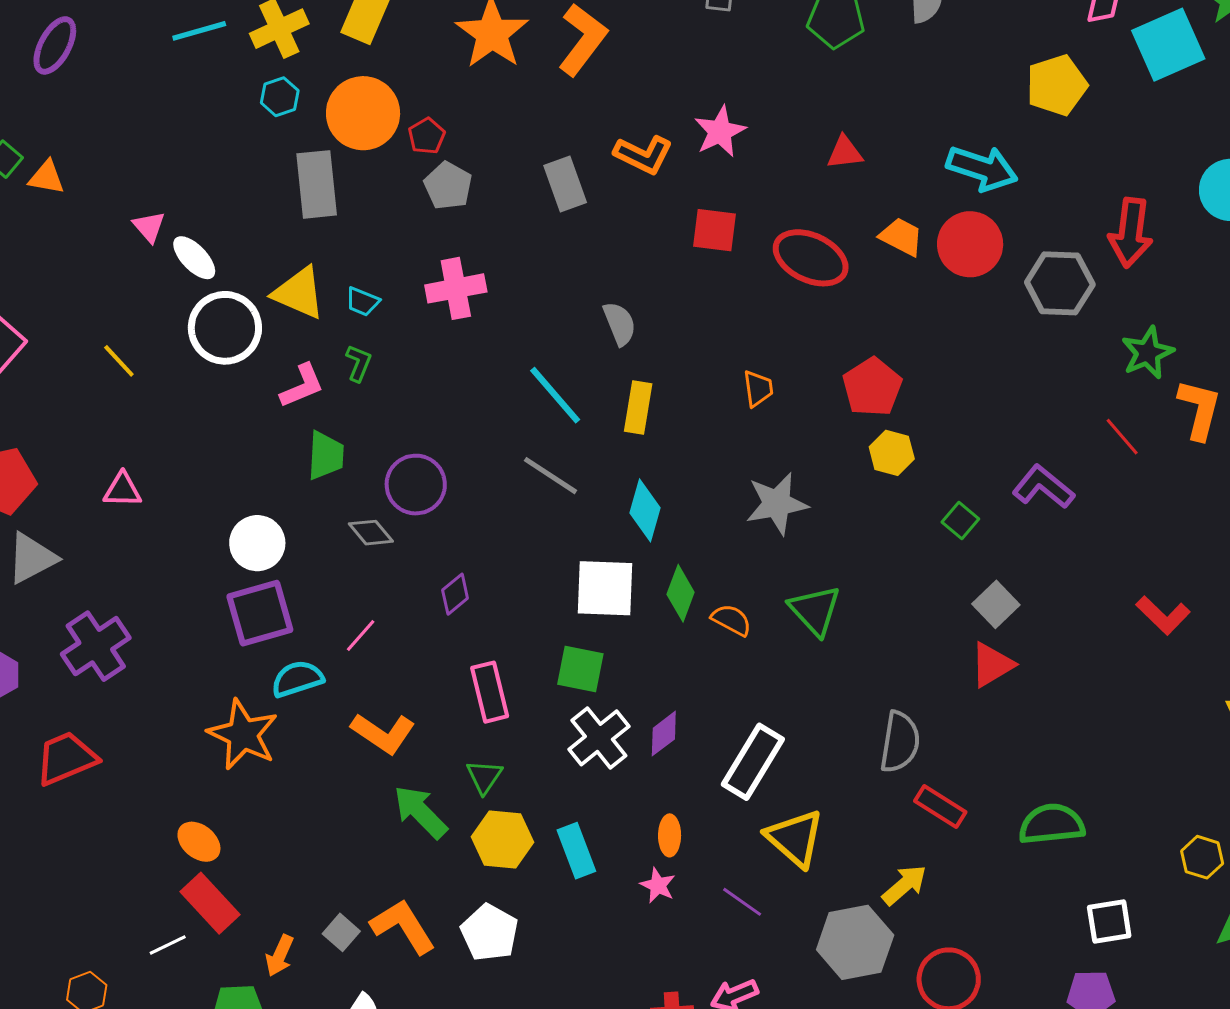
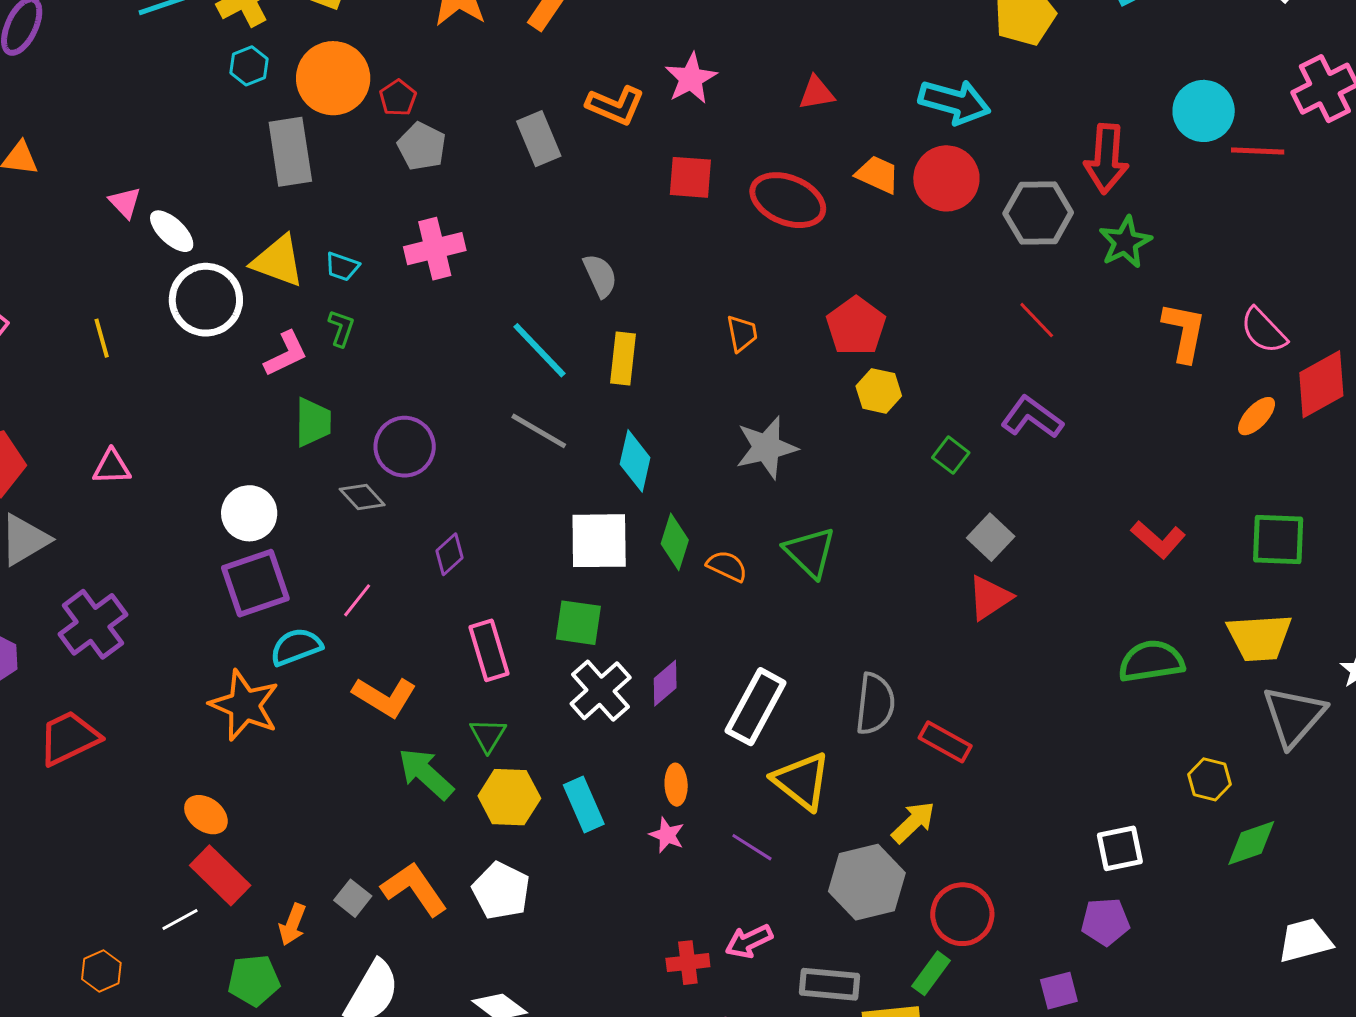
green star: (1148, 353) -> (1125, 242), moved
yellow line: (119, 361) -> (102, 338), turned 30
red line: (1122, 437) -> (1037, 320), moved
gray semicircle: (900, 742) -> (875, 704), moved
green semicircle: (1052, 824) -> (1151, 661), moved

